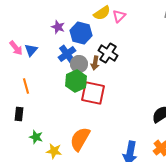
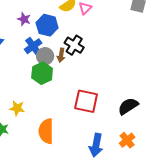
red square: (93, 93) -> (86, 101), moved
orange semicircle: (80, 139) -> (46, 131), turned -30
yellow star: (54, 151) -> (17, 108), moved

